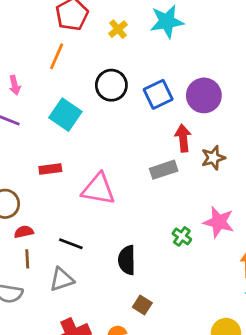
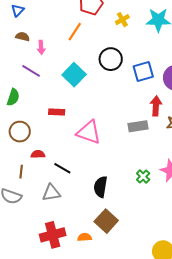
red semicircle: (24, 232) -> (38, 154), moved
brown line: (27, 259) -> (21, 172), moved
brown square: (142, 305) -> (106, 221), size x1.6

